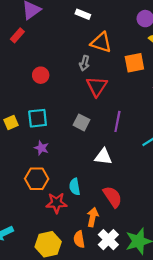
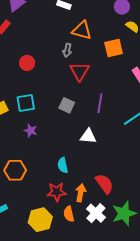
orange hexagon: (37, 179) -> (15, 170), moved
red semicircle: (113, 197) -> (104, 184), moved
red star: (56, 203) -> (57, 192), moved

